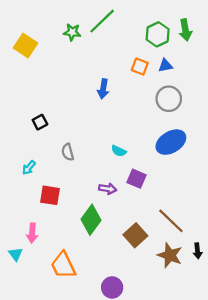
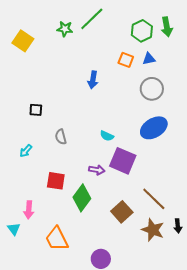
black square: (40, 122) -> (36, 110), turned 32
purple square: (137, 179) -> (123, 161), size x1.5
red square: (50, 195) -> (56, 181), moved

